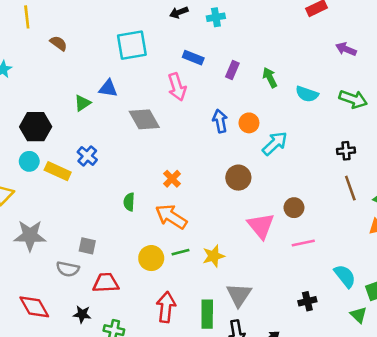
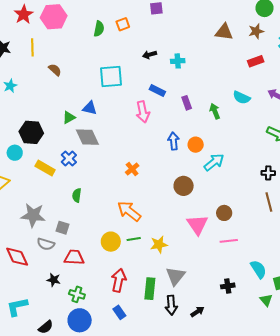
purple rectangle: (232, 70) -> (187, 103), turned -48
cyan semicircle: (307, 94) -> (242, 98), moved
gray diamond: (144, 119) -> (87, 137), moved
cyan circle: (29, 161) -> (15, 153), moved
orange cross: (172, 179) -> (132, 169), moved
green semicircle: (129, 202) -> (77, 195), moved
gray star: (30, 236) -> (33, 215), moved
red diamond: (34, 307) -> (17, 257), moved

